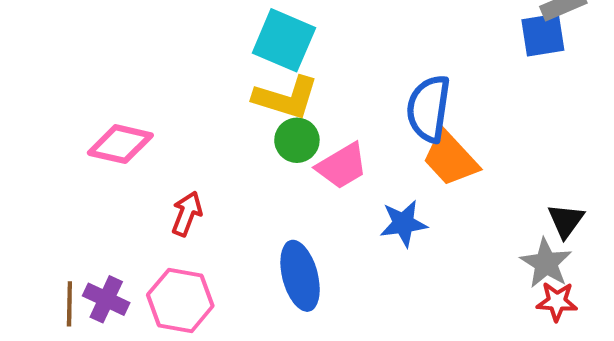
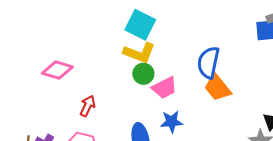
blue star: (403, 223) -> (172, 122), moved

